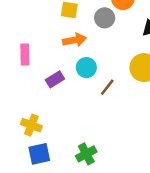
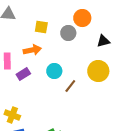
orange arrow: (75, 40) -> (32, 50), moved
purple rectangle: (55, 79) -> (23, 74), moved

